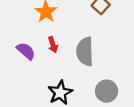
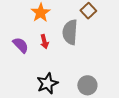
gray semicircle: (85, 51) -> (70, 32), moved

